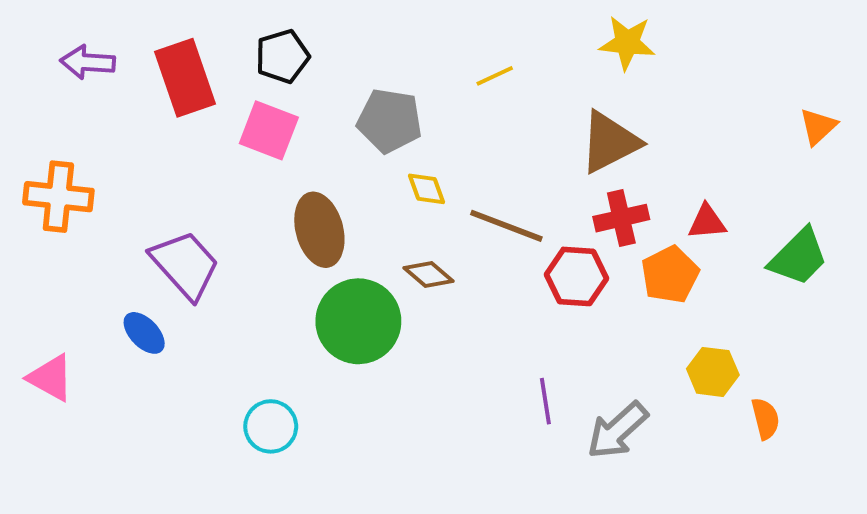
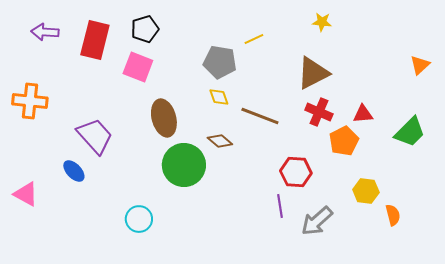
yellow star: (627, 43) -> (322, 22), size x0.7
red rectangle: (185, 78) -> (95, 40), turned 33
gray pentagon: (390, 121) -> (220, 62), moved
red cross: (621, 218) -> (319, 112), turned 36
red hexagon: (576, 276) -> (296, 172), moved

